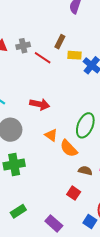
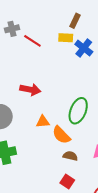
brown rectangle: (60, 42) -> (75, 21), moved
orange triangle: (51, 135) -> (43, 122), turned -40
brown semicircle: (85, 171) -> (70, 156), moved

